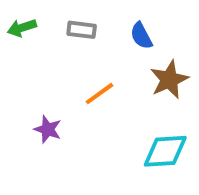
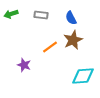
brown star: (169, 80) -> (73, 40), moved

